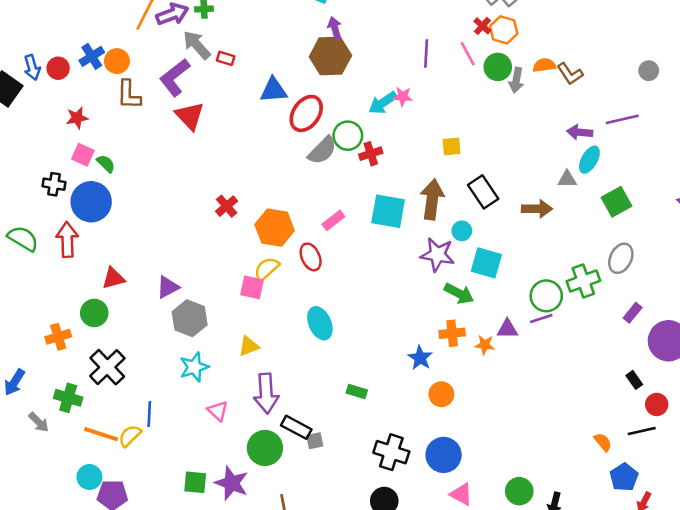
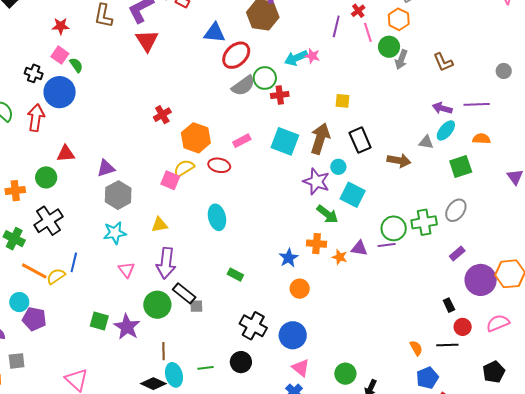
red cross: (482, 26) -> (358, 11), moved
orange semicircle: (544, 65) -> (481, 139), moved
red ellipse: (311, 257) -> (219, 165), turned -65

